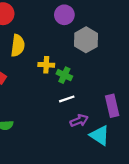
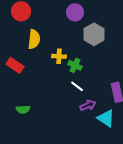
white line: (67, 99) -> (77, 86), turned 56

